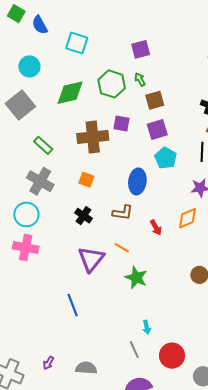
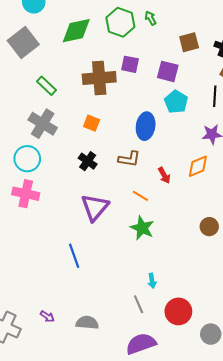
brown square: (155, 100) -> (189, 42), moved
purple square: (157, 129) -> (168, 71), turned 30
orange line: (122, 248) -> (140, 196), moved
purple arrow: (48, 363) -> (47, 316), turned -88

